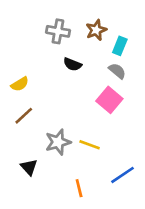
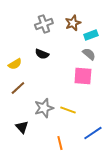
gray cross: (58, 31) -> (44, 24), turned -30
cyan rectangle: (120, 46) -> (91, 35), turned 48
black semicircle: (72, 64) -> (42, 54), moved
pink square: (109, 100) -> (83, 76), turned -36

